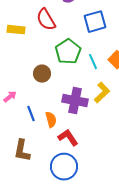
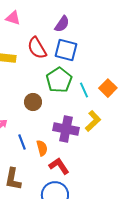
blue square: (95, 22) -> (66, 50), moved, turned 30

